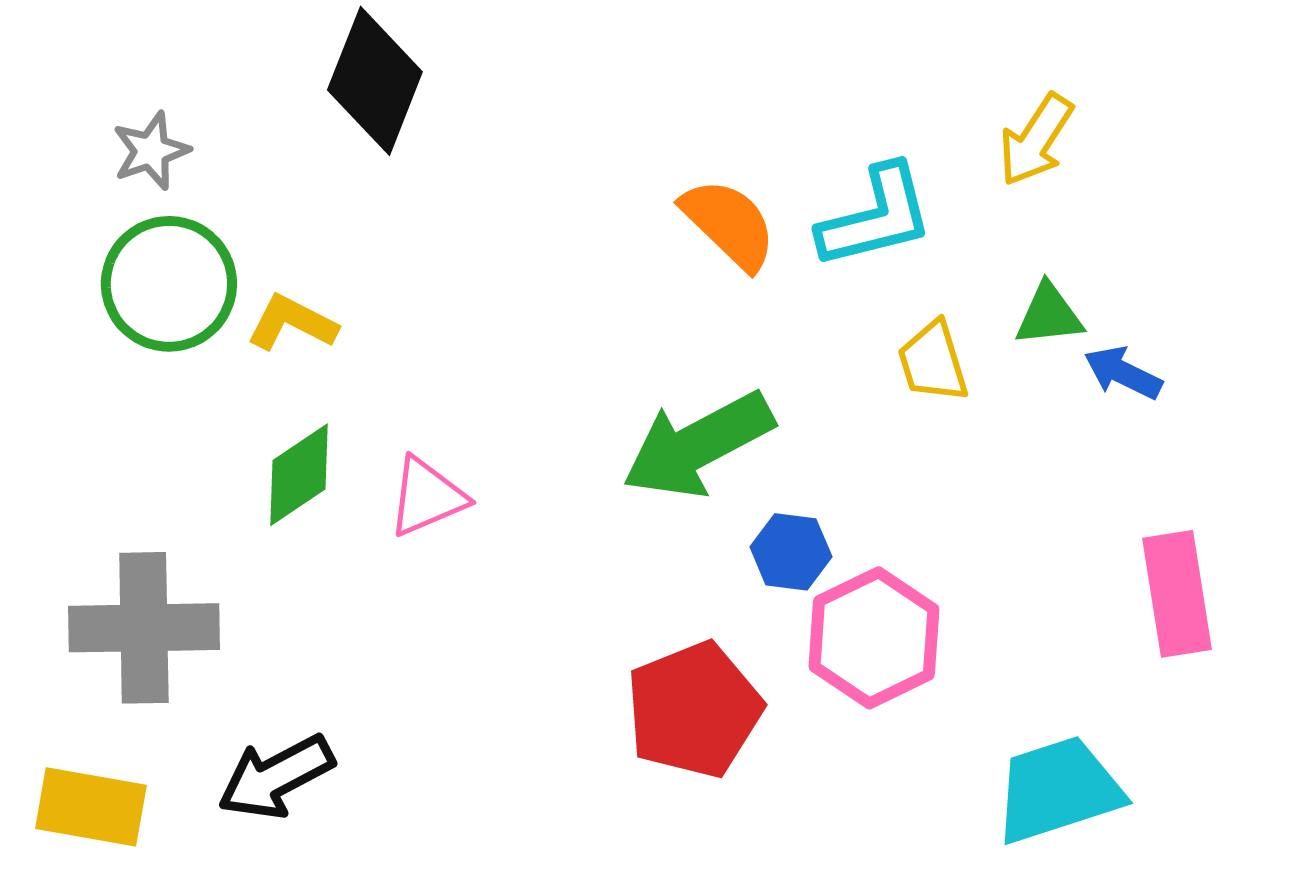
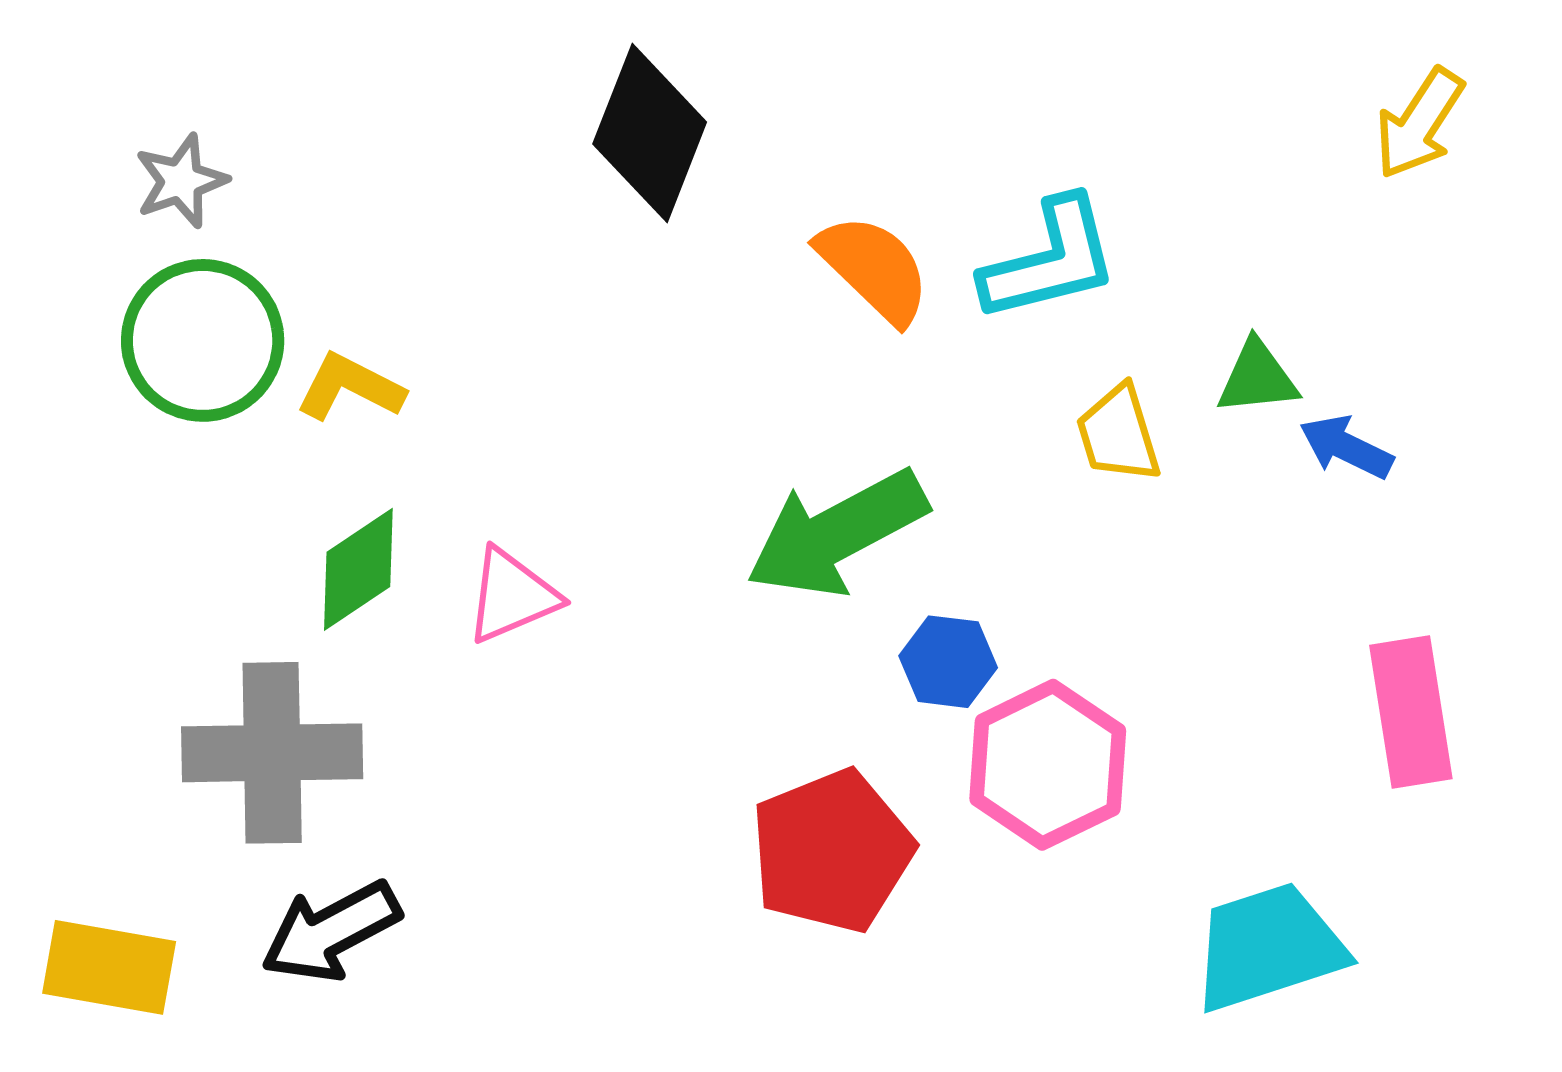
black diamond: (375, 81) -> (650, 133), moved
yellow arrow: (1036, 140) -> (1419, 123), moved
gray cross: (144, 628) -> (272, 753), moved

